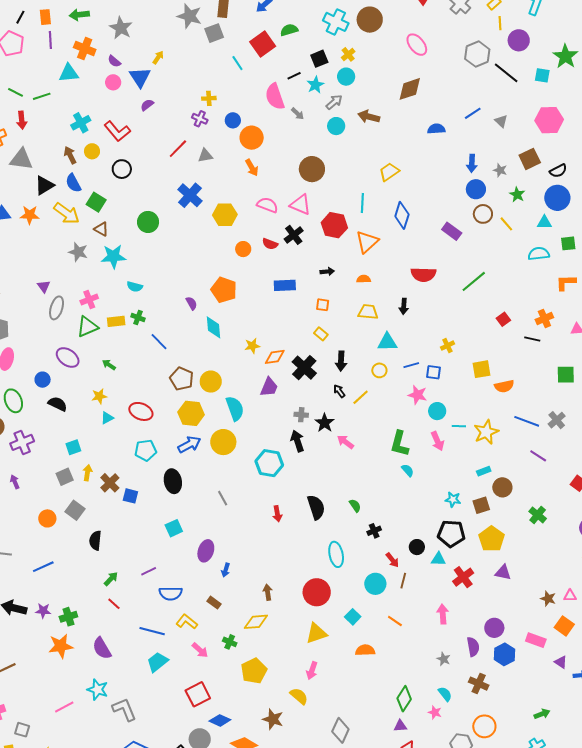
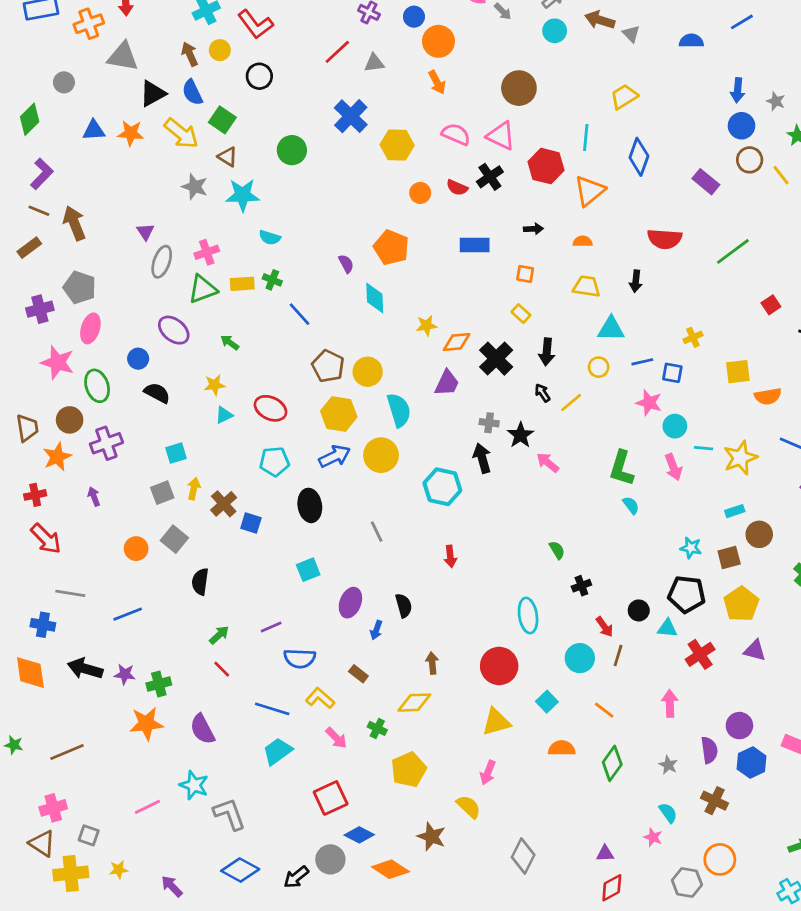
gray triangle: (501, 121) -> (631, 34), moved
black semicircle: (316, 507) -> (404, 606), moved, size x0.7
green diamond: (404, 699) -> (612, 763), moved

